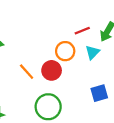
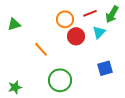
orange circle: (65, 51) -> (65, 19), moved
red circle: (52, 70) -> (76, 36), moved

